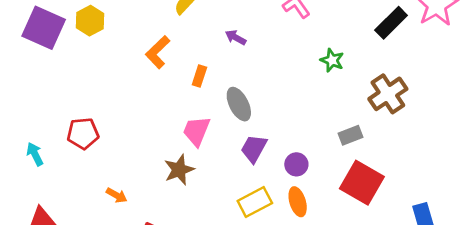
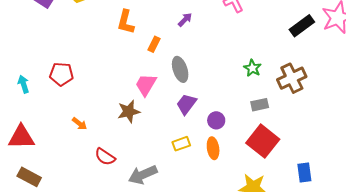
purple arrow: (236, 37) -> (185, 20), turned 98
orange L-shape: (158, 52) -> (126, 22), turned -40
green star: (332, 60) -> (252, 68), moved
yellow rectangle: (255, 202) -> (181, 144), size x0.7

